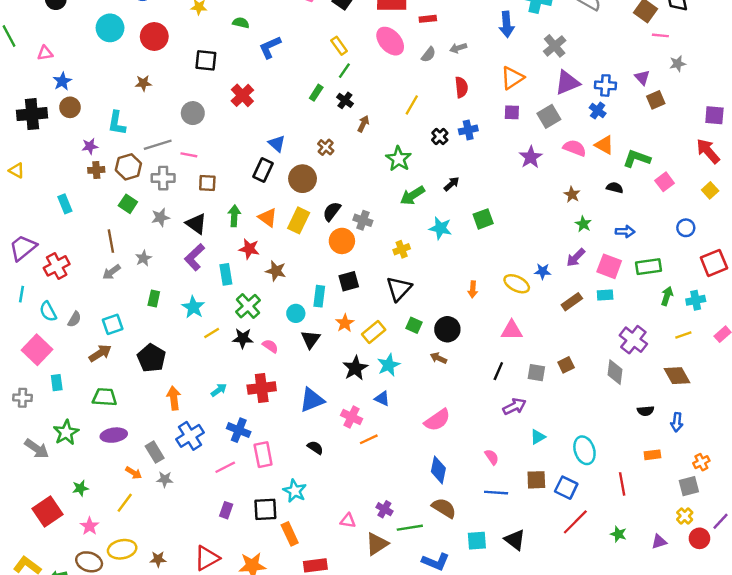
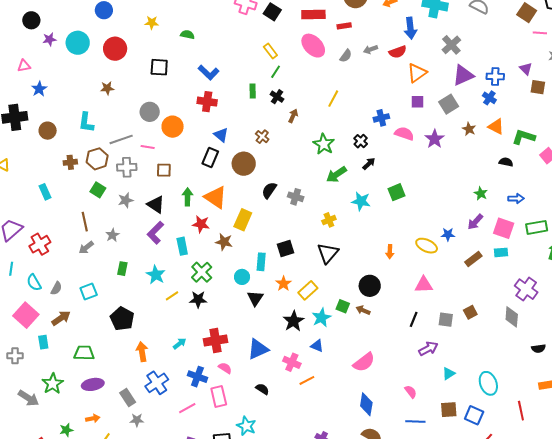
blue L-shape: (270, 47) -> (209, 72), moved, turned -110
red semicircle: (461, 87) -> (398, 52), moved, turned 78
green rectangle: (316, 93) -> (253, 91), turned -32
red cross: (242, 95) -> (207, 102), moved, turned -36
brown square: (656, 100) -> (538, 87), turned 35
brown circle: (70, 107) -> (48, 131), moved
black cross: (440, 137) -> (361, 141), moved
purple star: (90, 146) -> (49, 39), moved
pink semicircle: (575, 148) -> (404, 134), moved
brown star: (572, 194) -> (469, 129), moved
orange triangle: (268, 218) -> (216, 197), size x1.4
yellow rectangle: (299, 220) -> (243, 220), moved
orange circle: (342, 241) -> (173, 127), moved
green square: (414, 325) -> (343, 306), moved
pink semicircle: (270, 346) -> (225, 368), moved
brown arrow: (100, 353) -> (61, 318), moved
orange arrow: (134, 473) -> (93, 418), moved, turned -40

